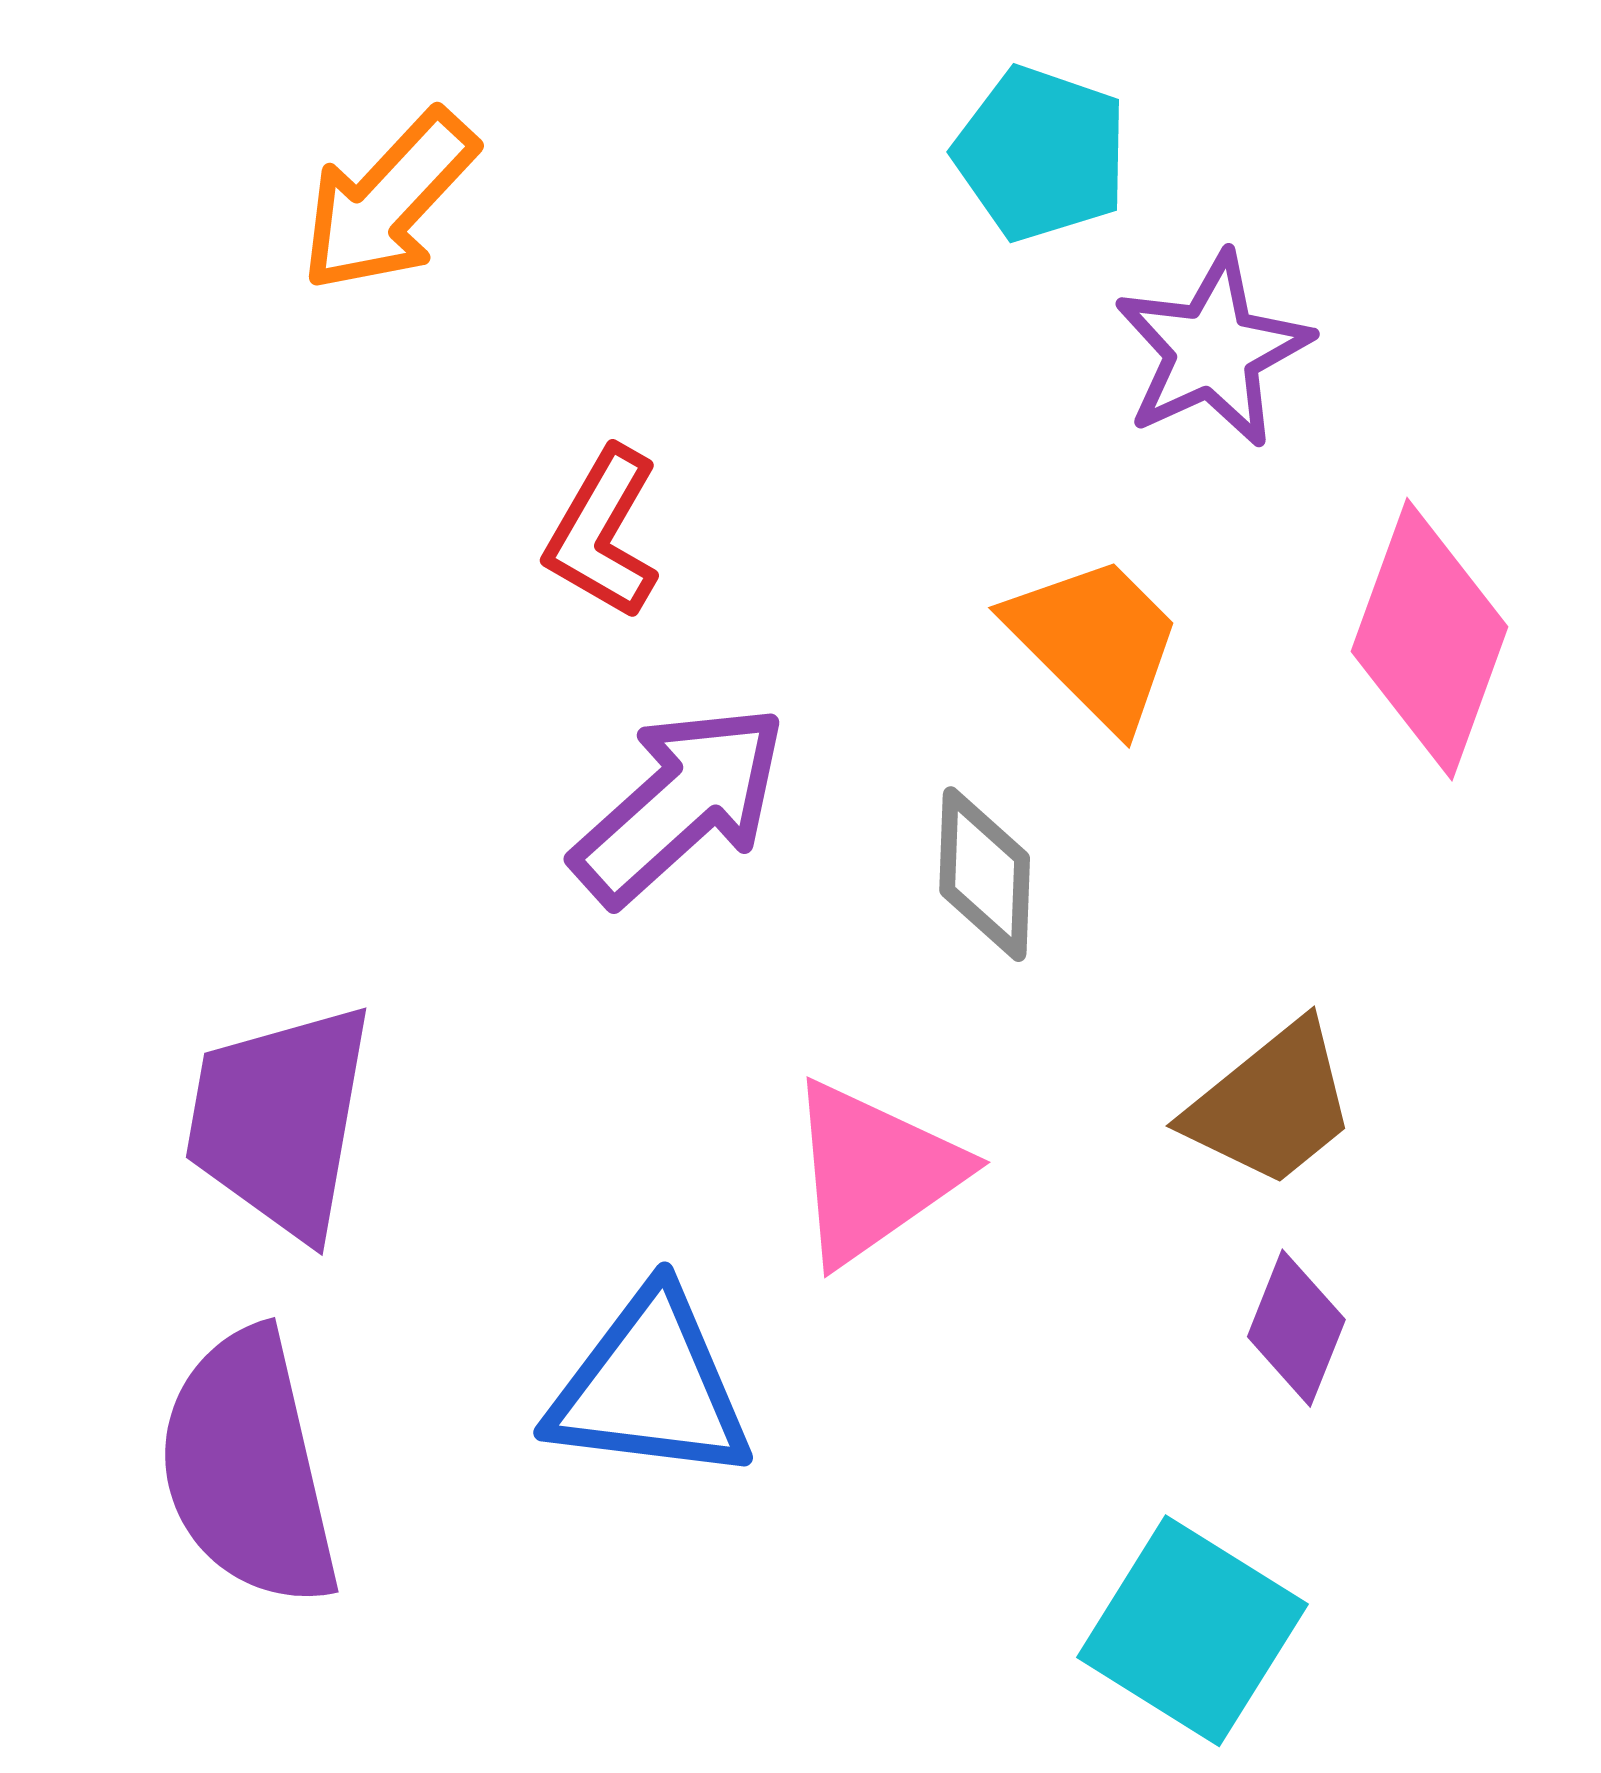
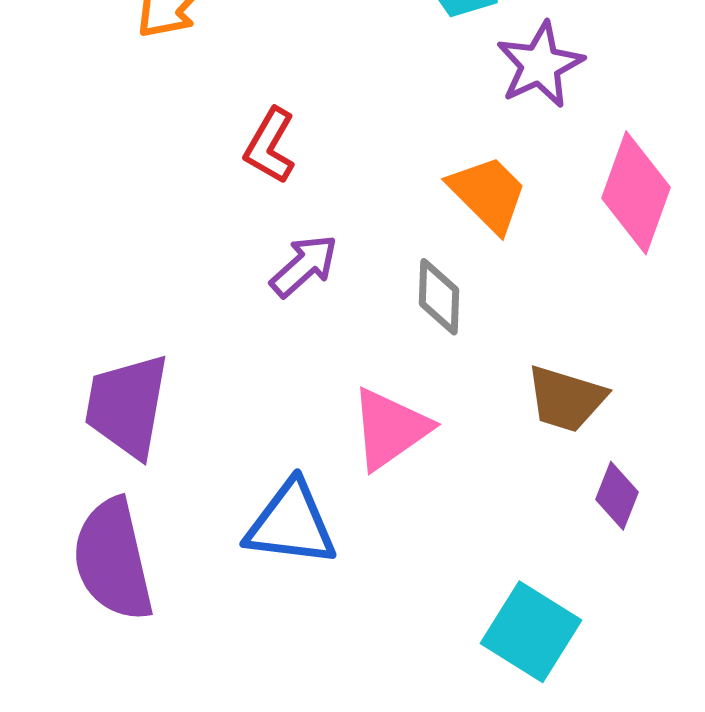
purple arrow: (680, 804) -> (304, 266), size x0.7
brown trapezoid: (1271, 1105) -> (566, 399), turned 56
purple diamond: (1296, 1328) -> (617, 496), moved

